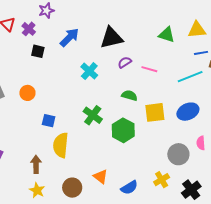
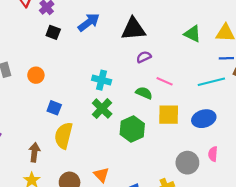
pink line: (149, 69) -> (165, 81), moved
cyan cross: (89, 71) -> (102, 80), moved, turned -36

